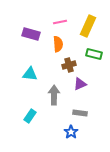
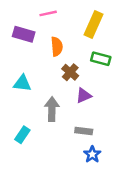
pink line: (60, 22) -> (48, 13), moved
brown cross: (69, 65) -> (70, 72), turned -32
blue star: (71, 132) -> (92, 154), moved

